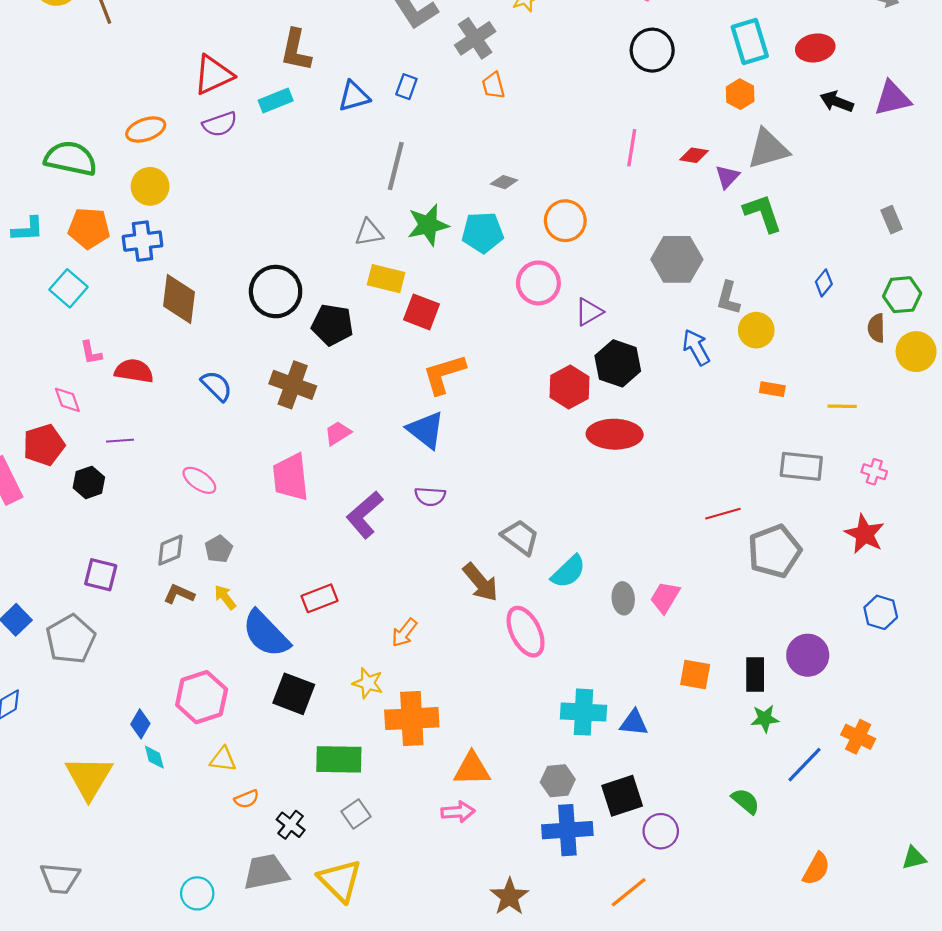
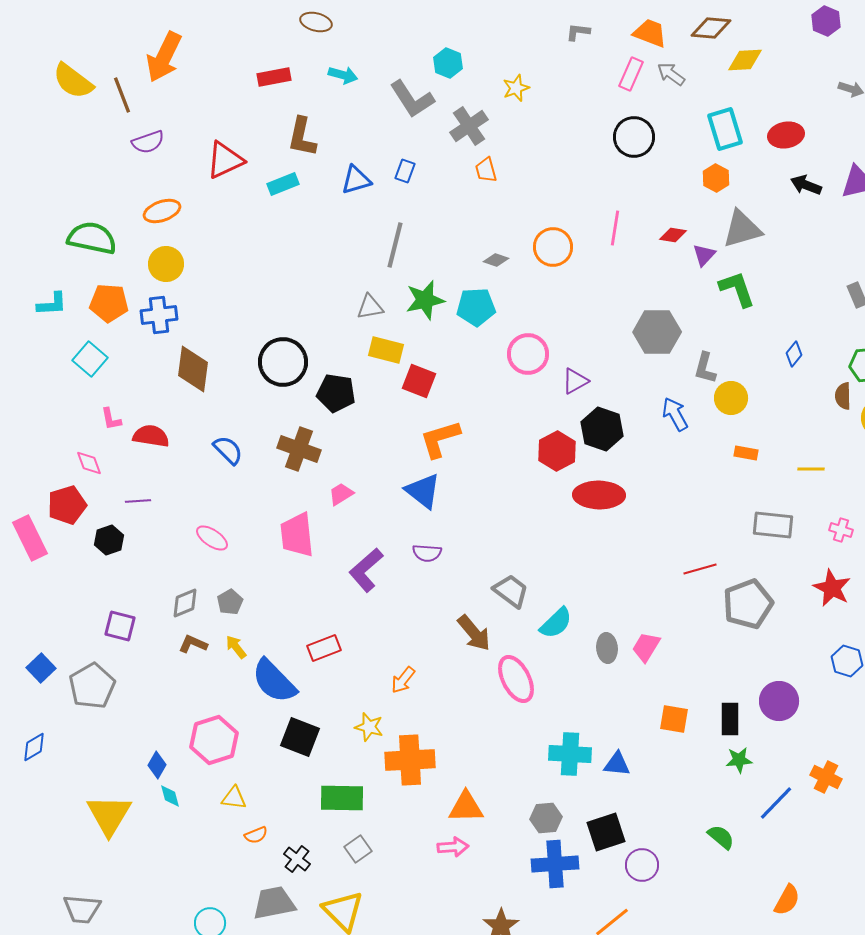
purple semicircle: (220, 124) -> (148, 142), moved
orange circle: (565, 221) -> (553, 247), moved

